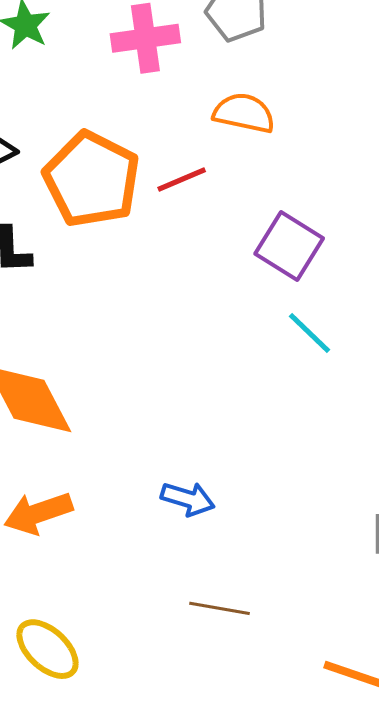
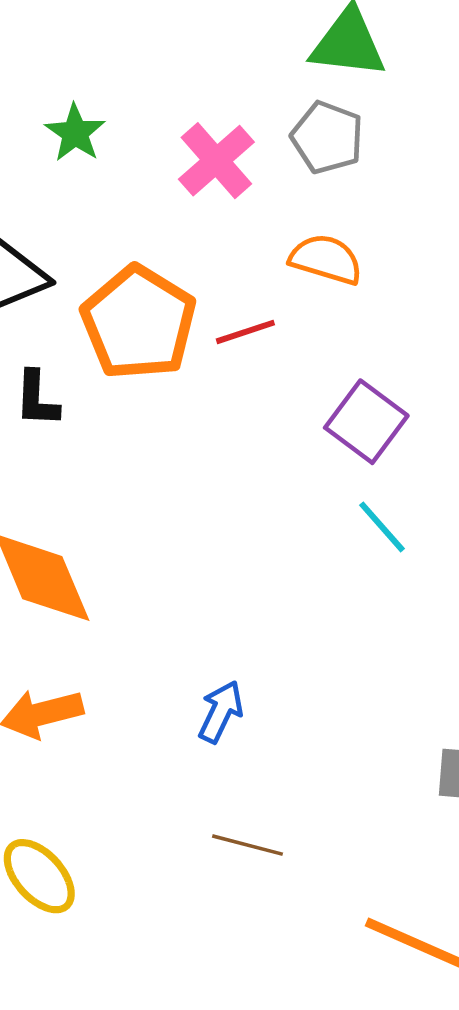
pink cross: (145, 38) -> (216, 161), turned -38
blue arrow: (188, 499) -> (221, 712), turned -86

